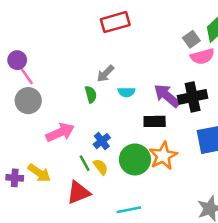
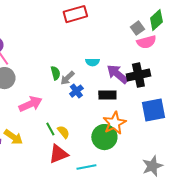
gray arrow: (105, 74) -> (67, 78), moved
cyan semicircle: (126, 92) -> (92, 62), moved
blue cross: (102, 141) -> (76, 91), moved
green circle: (135, 159) -> (104, 137), moved
red triangle: (79, 193) -> (58, 154), moved

